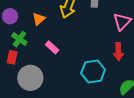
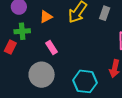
green cross: (19, 39) -> (22, 31), turned 35
gray circle: (30, 78) -> (42, 75), moved

